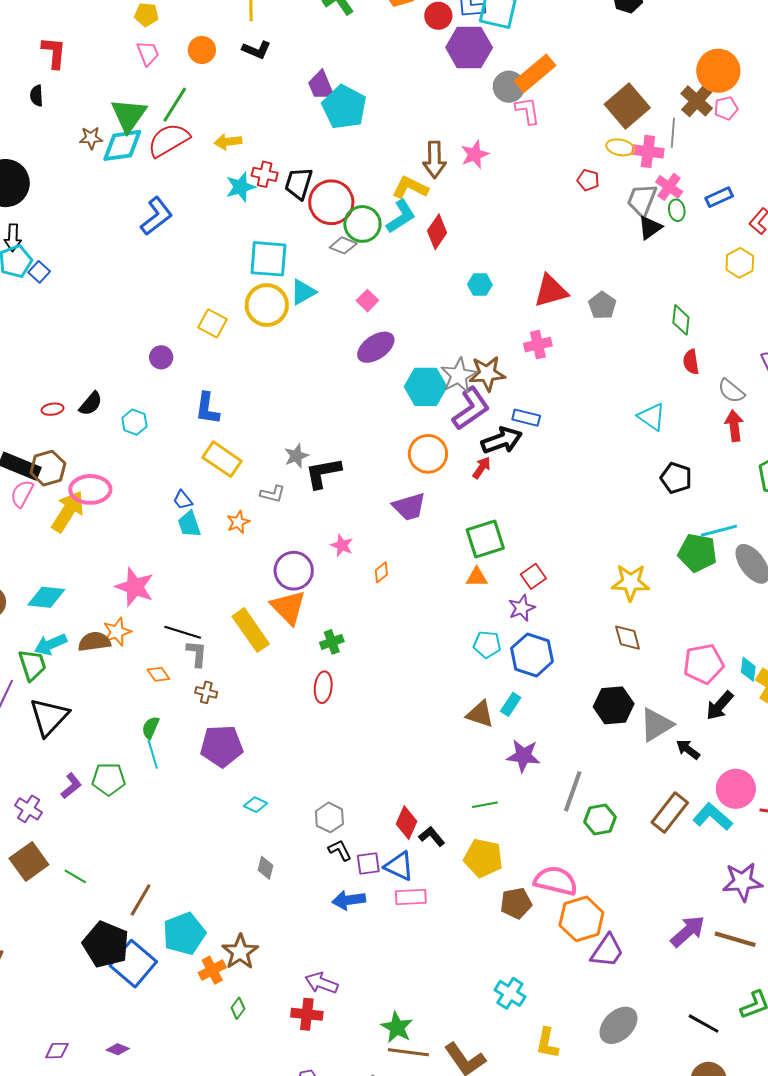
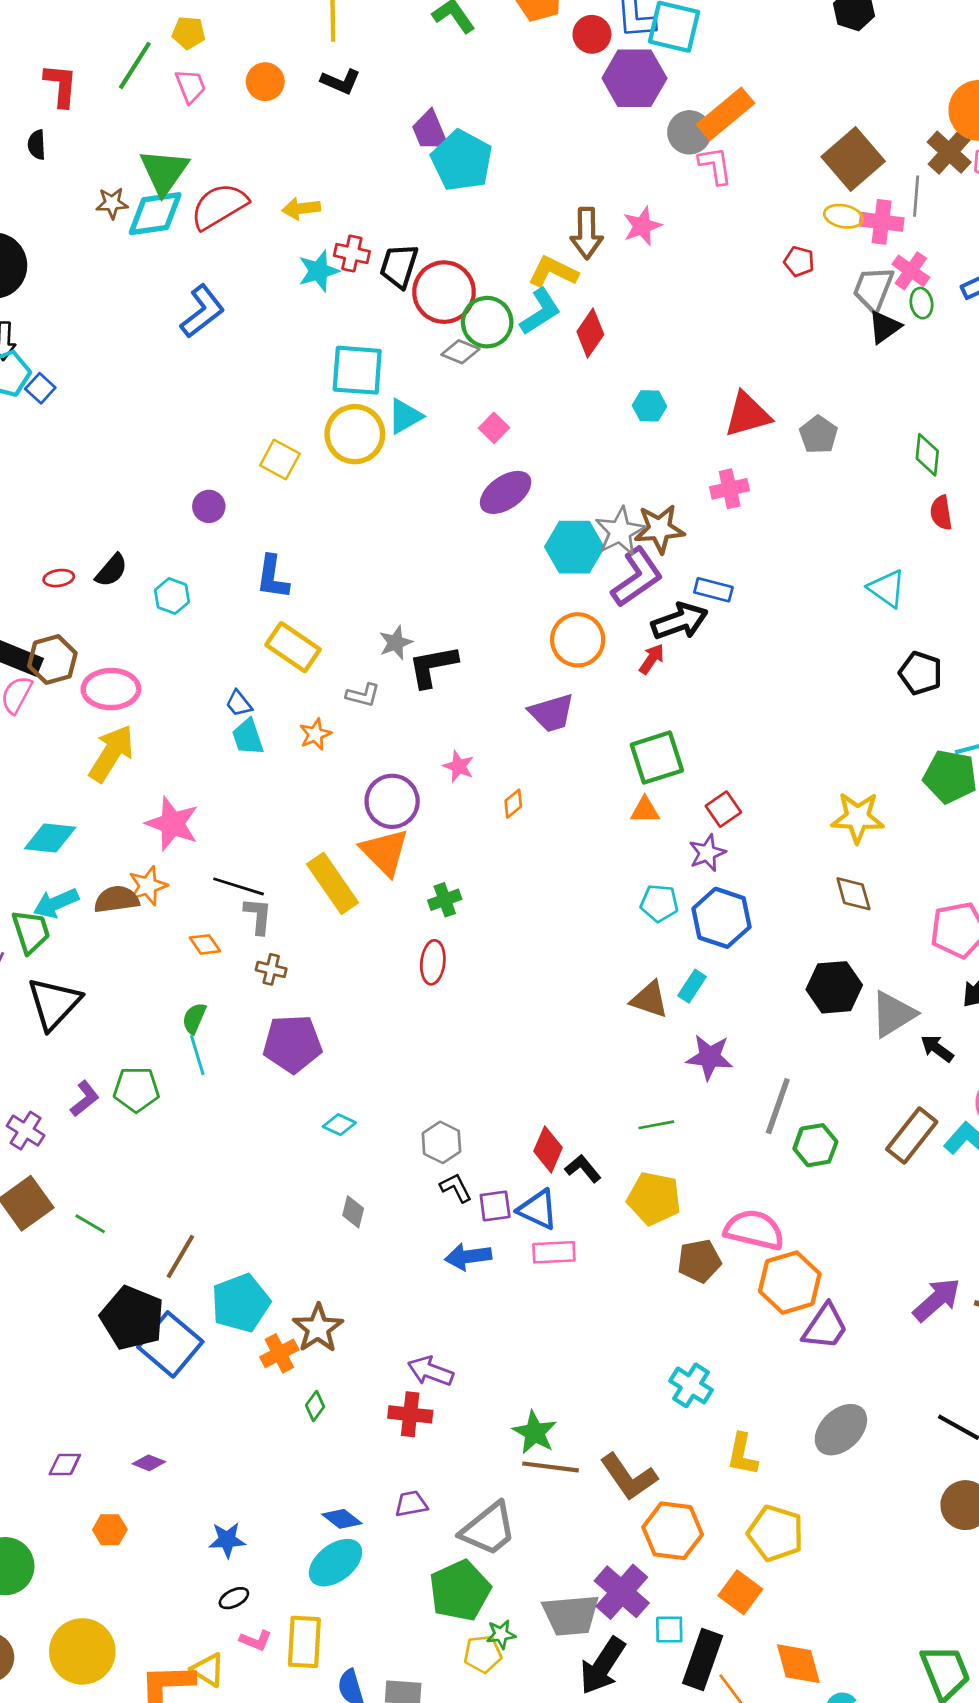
green line: (175, 105) -> (135, 65), moved
yellow arrow: (68, 511) -> (111, 753), moved

